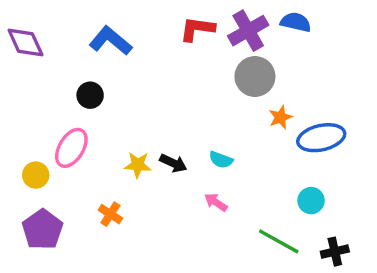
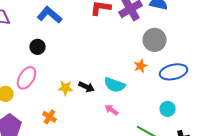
gray circle: (255, 76) -> (155, 40), moved
orange star: (280, 117) -> (141, 66), moved
cyan semicircle: (221, 160) -> (115, 85), size x1.5

